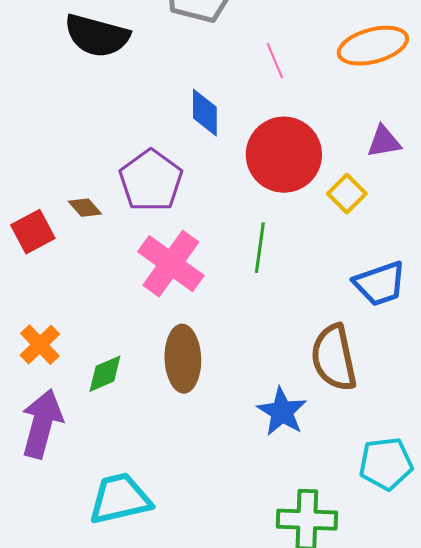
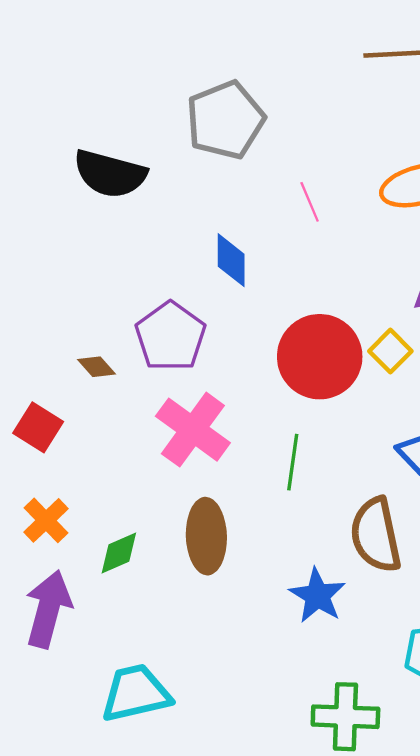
red circle: (284, 155) -> (320, 357), moved
red square: (33, 232) -> (38, 427), moved, turned -30
green line: (260, 248) -> (293, 462), moved

